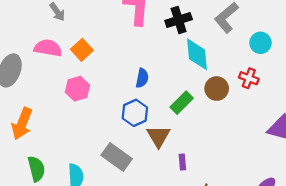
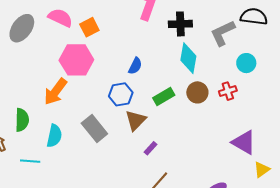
red cross: (249, 78) -> (228, 91), turned 36
pink hexagon: (77, 89) -> (76, 60), size x1.5
orange arrow: (22, 124) -> (56, 92), moved
purple rectangle: (182, 162) -> (150, 148), turned 32

